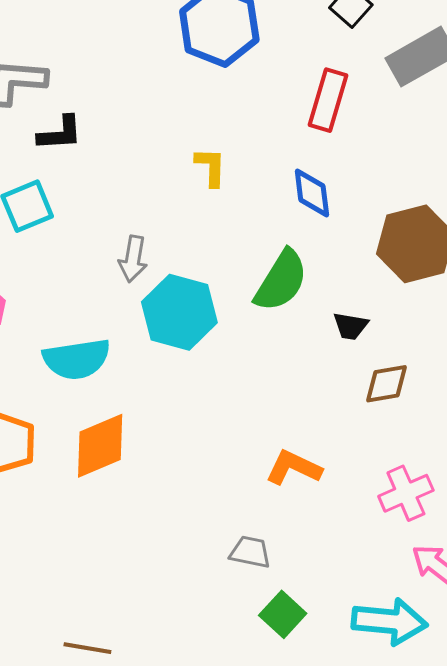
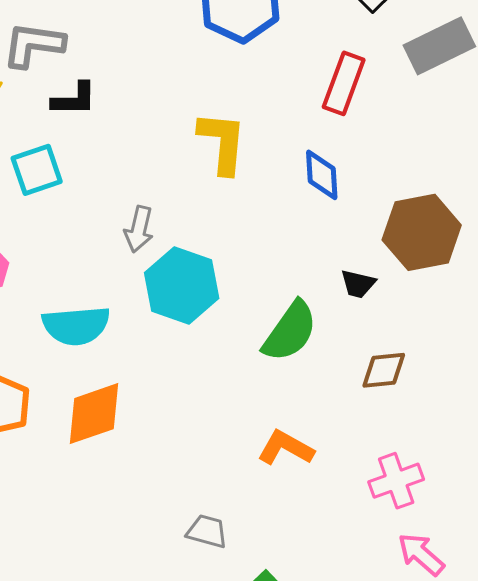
yellow L-shape: (211, 167) -> (222, 142), size x1.6
green semicircle: (281, 281) -> (290, 331), moved
black trapezoid: (351, 326) -> (358, 284), moved
gray trapezoid: (250, 552) -> (207, 531), moved

